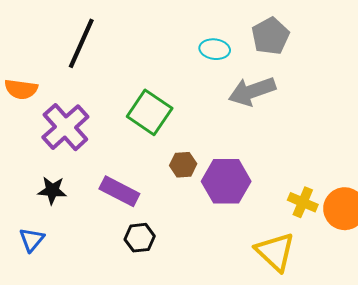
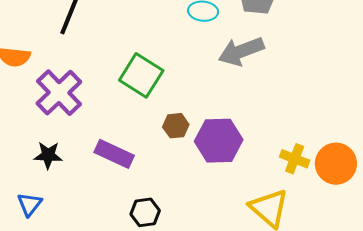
black hexagon: (140, 238) -> (145, 212), moved

